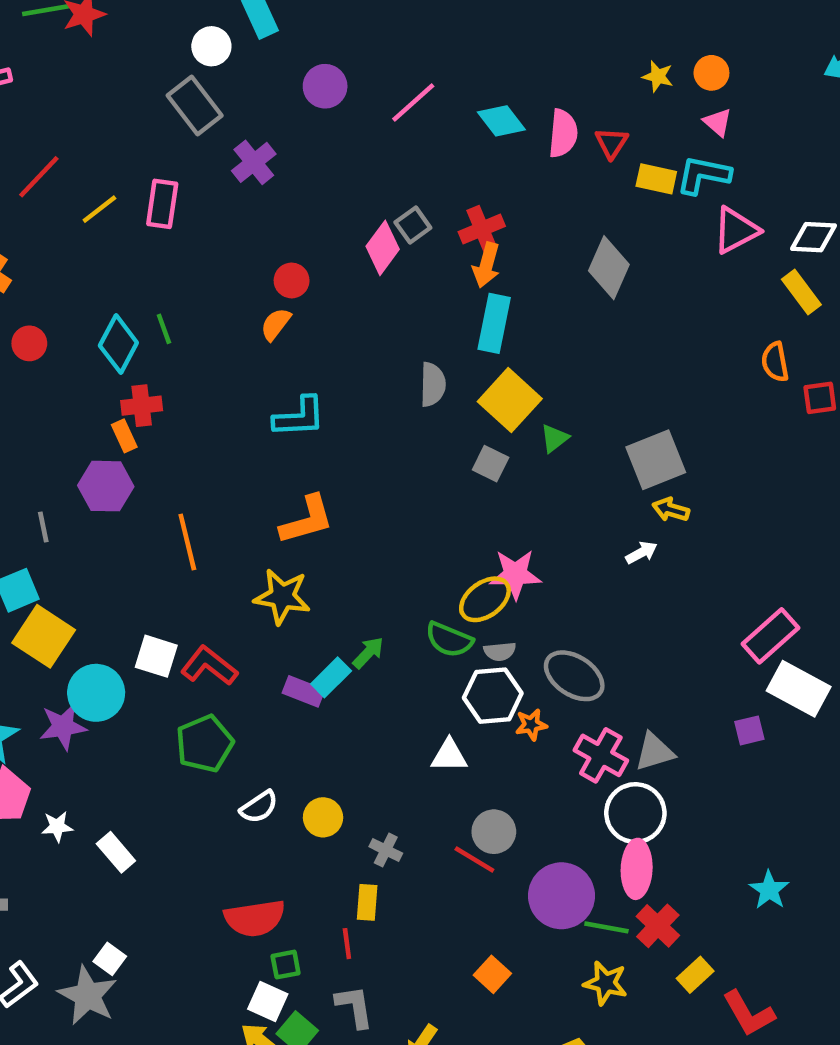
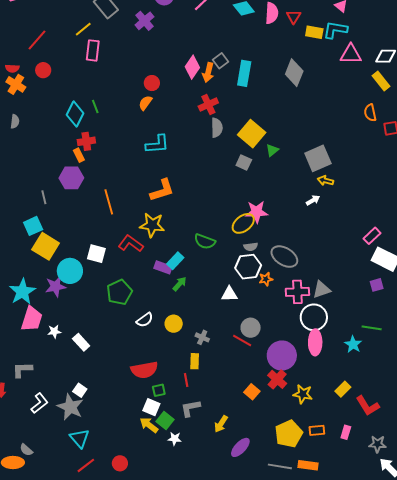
purple cross: (254, 162) -> (145, 21), moved
yellow line: (99, 209) -> (83, 29), moved
gray square: (413, 225) -> (220, 61), moved
red cross: (482, 229) -> (208, 104), moved
pink triangle: (736, 230) -> (351, 54), turned 30
orange arrow: (486, 265) -> (208, 72), moved
cyan rectangle: (494, 323) -> (244, 73), moved
red circle: (29, 343) -> (43, 70), moved
pink rectangle: (770, 636) -> (372, 236), size x0.7
green semicircle: (449, 640) -> (205, 241), moved
green arrow: (368, 653) -> (180, 284), moved
red L-shape: (209, 666) -> (131, 244), moved
purple square: (749, 730) -> (377, 285), moved
pink cross: (601, 755) -> (297, 292), turned -30
cyan star: (769, 890) -> (353, 344), moved
red cross: (658, 926) -> (277, 379), moved
green line: (606, 927) -> (372, 328), moved
gray L-shape: (354, 1006) -> (190, 408), turned -90

